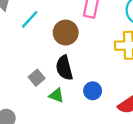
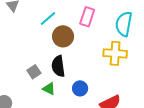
cyan line: (30, 19) -> (48, 19), moved

